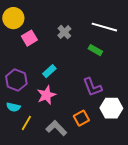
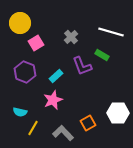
purple hexagon: (16, 80) -> (25, 72), moved
purple L-shape: (92, 87) -> (82, 66), moved

